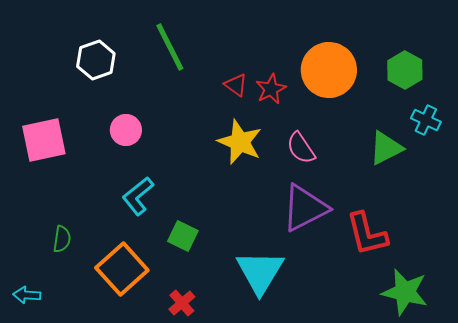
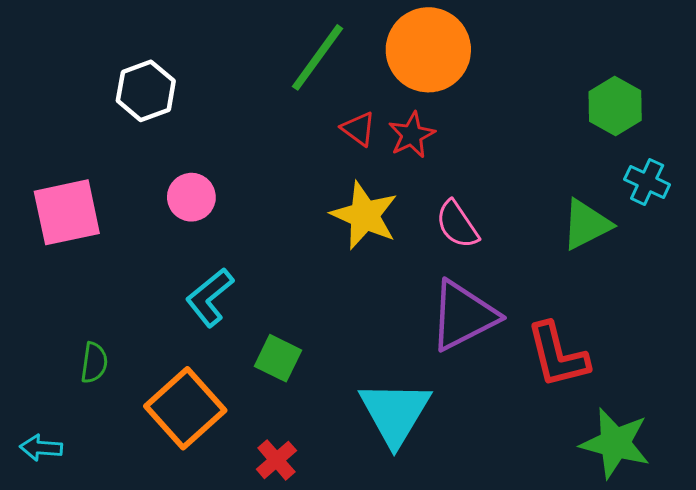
green line: (170, 47) -> (317, 57), moved, turned 63
orange circle: (329, 70) -> (428, 50), moved

